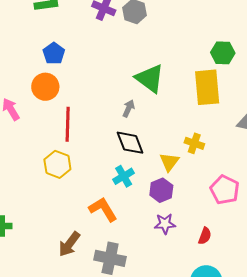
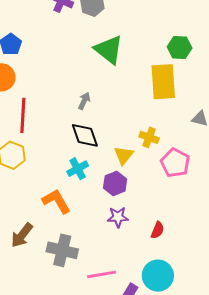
green triangle: (150, 78) -> (109, 50), moved
pink pentagon: (225, 190) -> (175, 163), moved

